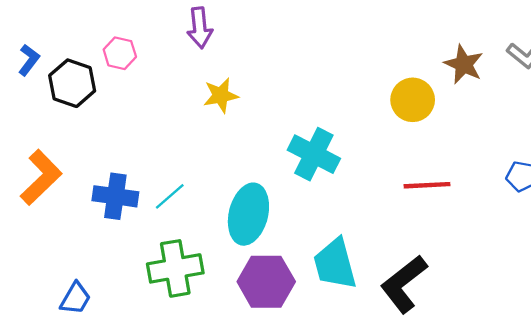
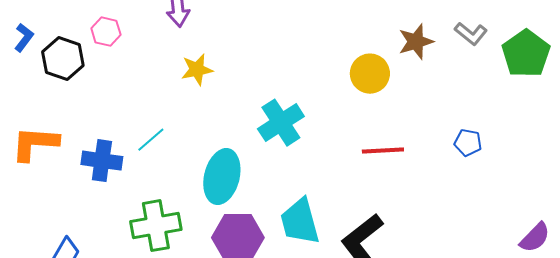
brown star: (464, 64) -> (416, 42), turned 30
cyan cross: (314, 154) -> (281, 123), turned 30
orange L-shape: (41, 177) -> (35, 144), turned -132
cyan line: (170, 196) -> (151, 140), moved

